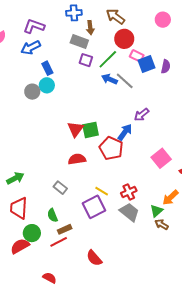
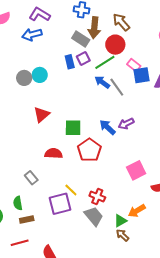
brown arrow: (90, 28) -> (94, 28), size x1.5
red circle: (124, 39) -> (115, 45), moved
purple square: (86, 60) -> (83, 58), turned 32
blue rectangle: (47, 68) -> (70, 62), moved
red triangle: (75, 129) -> (42, 115), moved
blue arrow: (125, 132) -> (107, 127), moved, turned -96
red cross: (129, 192) -> (97, 196), turned 35
red line: (59, 242) -> (20, 243), moved

